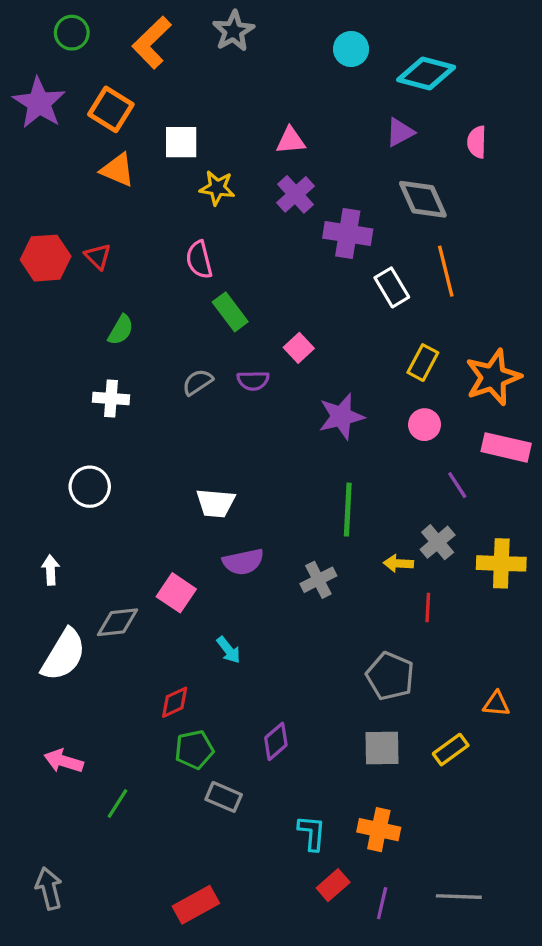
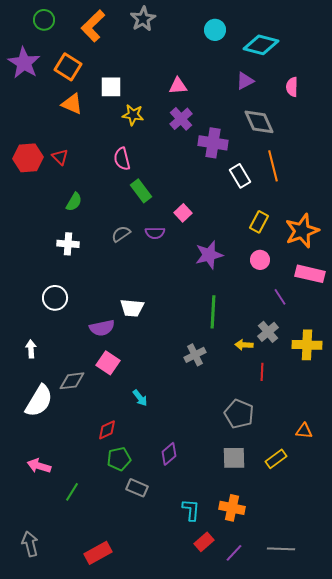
purple semicircle: (243, 562) -> (102, 328), moved
purple line: (382, 903) -> (234, 553), turned 30
red rectangle: (196, 905) -> (98, 553), moved

